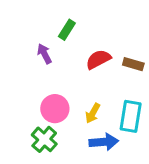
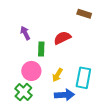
green rectangle: (67, 30) -> (41, 49), moved, turned -32
brown rectangle: (133, 64) -> (84, 14), moved

